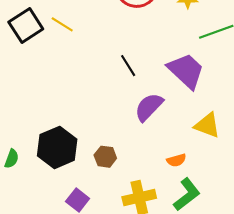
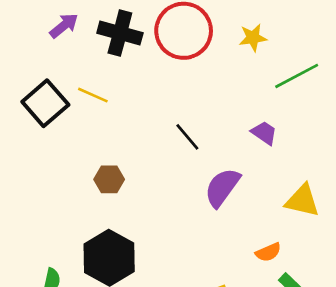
purple trapezoid: (186, 71) -> (264, 133), size x0.5
brown hexagon: (105, 157) -> (109, 179), moved

